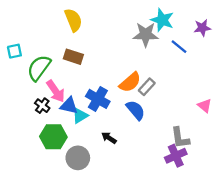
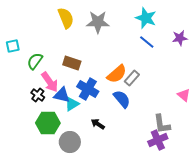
purple star: (202, 28) -> (180, 38), moved
gray star: (146, 34) -> (98, 22), moved
blue line: (179, 47) -> (147, 42), moved
brown rectangle: (73, 57) -> (72, 63), moved
green semicircle: (39, 68) -> (35, 61), size x0.7

